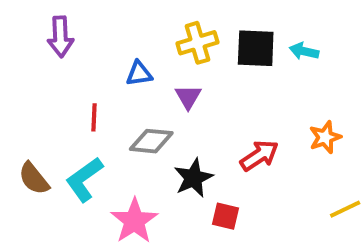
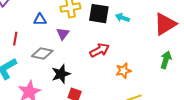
orange star: (325, 137) -> (123, 71), moved
red arrow: (259, 156) -> (100, 50), moved

